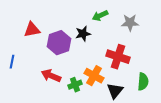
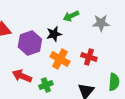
red cross: (118, 57) -> (89, 57), size x0.7
orange cross: (94, 76) -> (60, 59), moved

